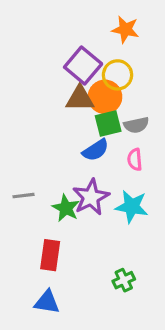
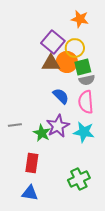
green square: (108, 123) -> (83, 67), moved
blue semicircle: (96, 150) -> (61, 96), turned -102
pink semicircle: (135, 160) -> (86, 102), size x1.6
green cross: (124, 280) -> (79, 179), size x1.5

